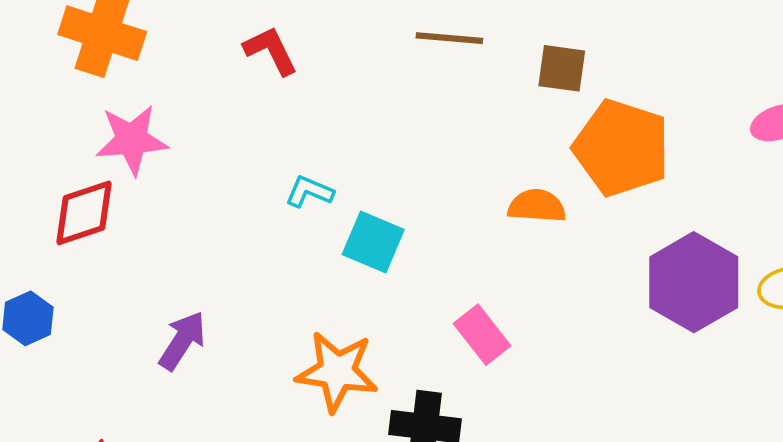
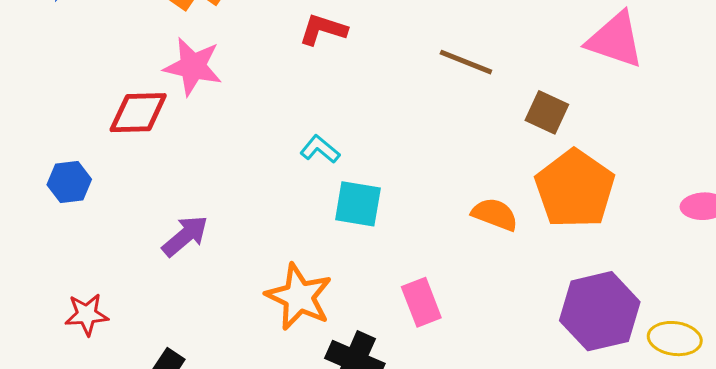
red L-shape: (271, 51) -> (323, 30), turned -63
cyan square: (373, 242) -> (358, 204), turned -30

